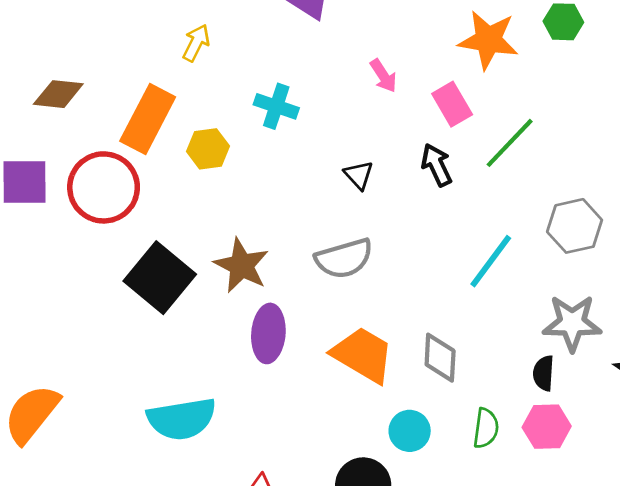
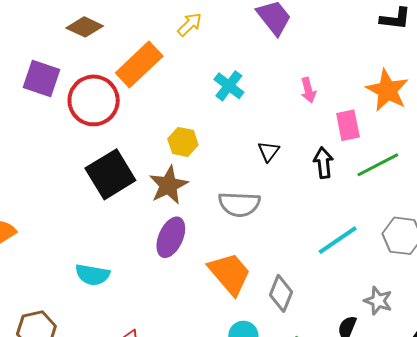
yellow hexagon: (208, 149) -> (183, 142), moved
gray star: (572, 323) -> (378, 301), size x0.7
cyan semicircle: (182, 419) -> (92, 275), size x0.7

